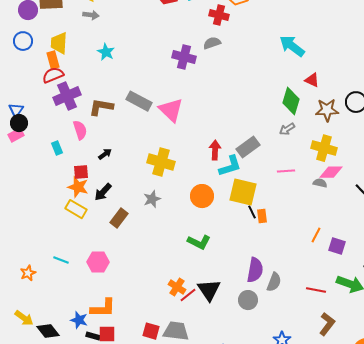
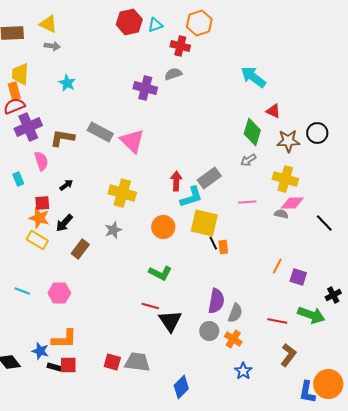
orange cross: (177, 287) -> (233, 339), moved
red line: (188, 295) -> (150, 306), moved, turned 54

